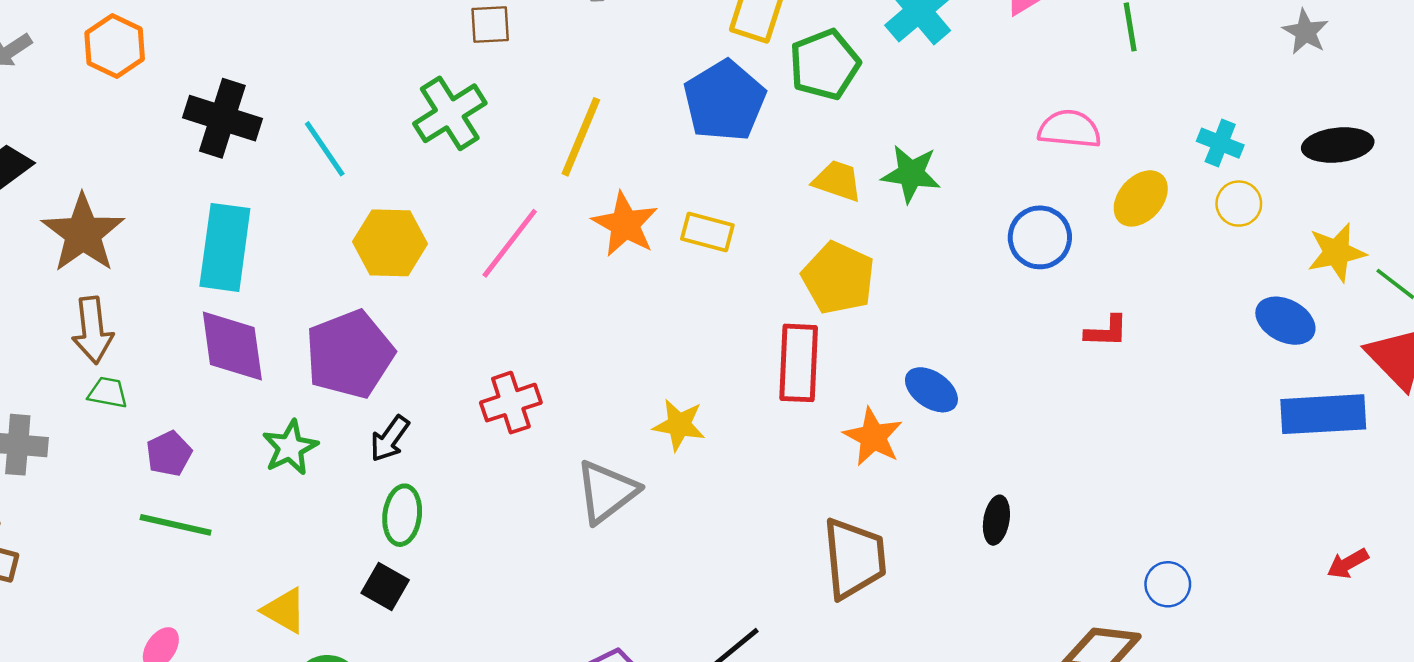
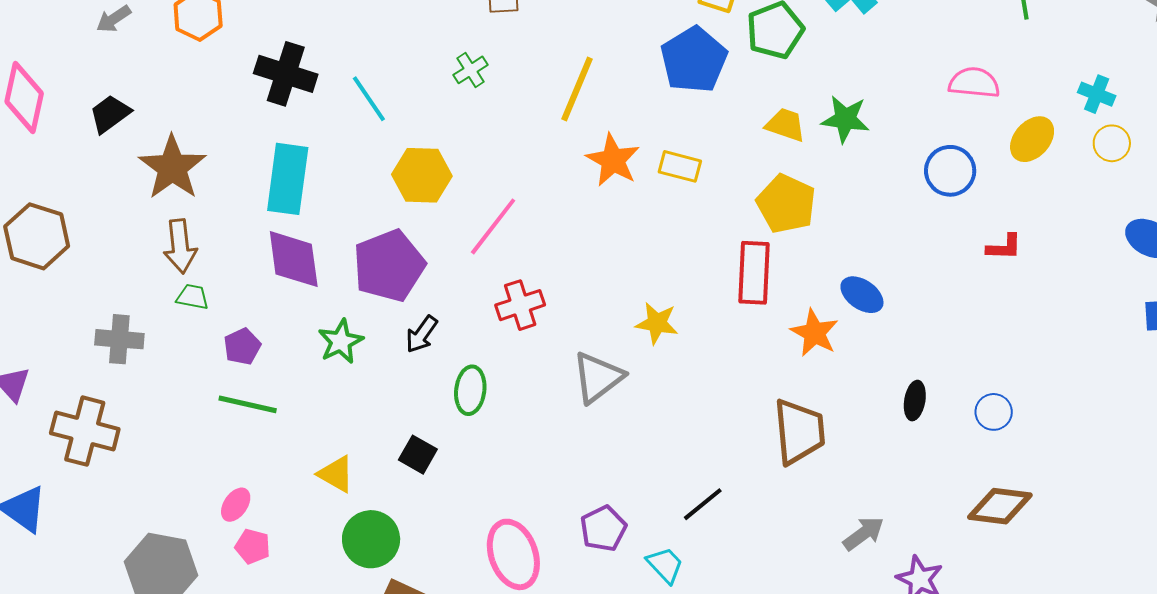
green cross: (450, 113) -> (471, 70), size x0.6
pink line: (510, 243) -> (493, 226), moved
green ellipse: (402, 515) -> (470, 390), moved
blue circle: (1168, 584) -> (994, 412), moved

